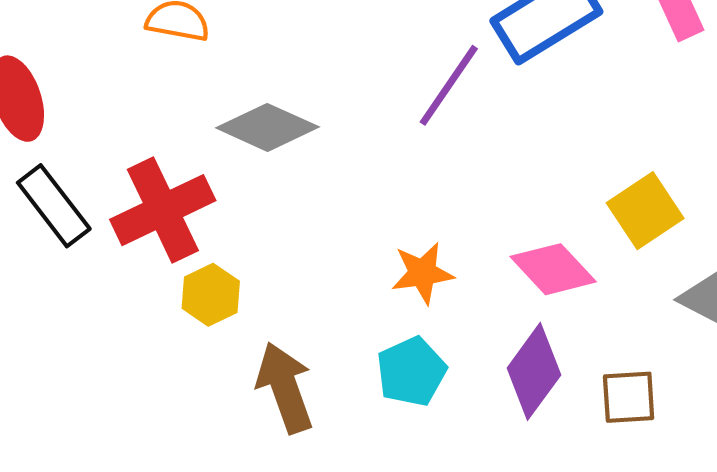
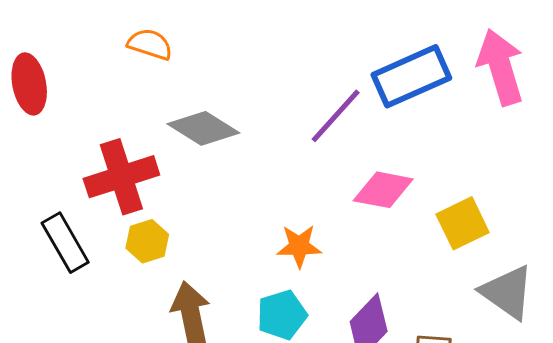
black rectangle: (54, 206) -> (65, 243), moved
pink diamond: (553, 269) -> (383, 190), moved, turned -44

